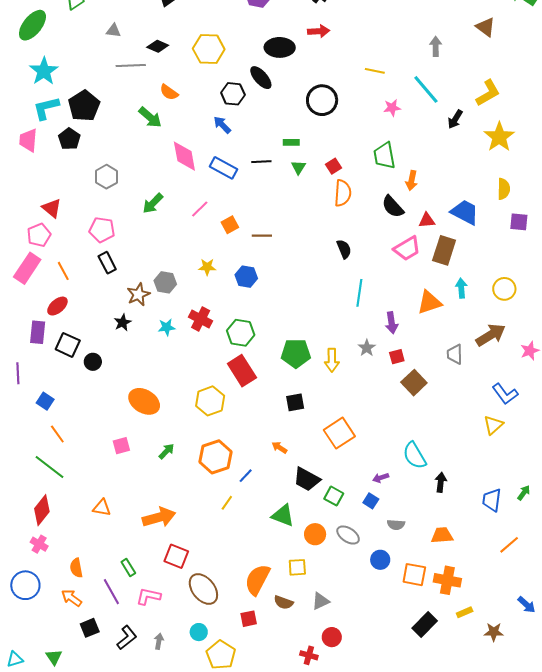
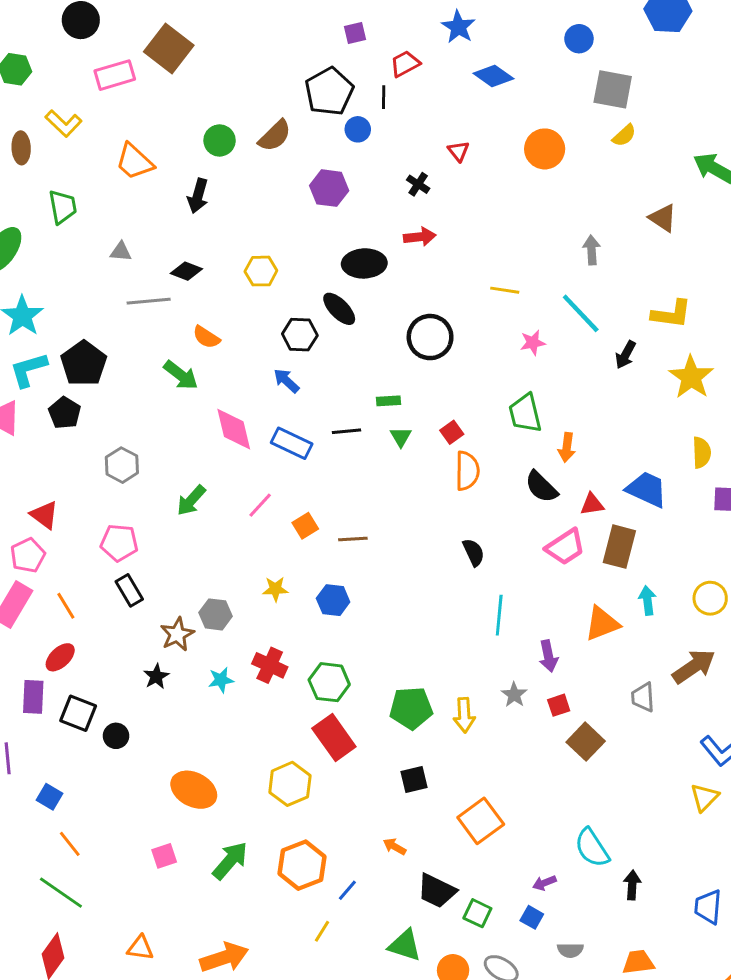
yellow hexagon: (209, 49) -> (261, 271), size x0.7
yellow L-shape: (488, 93) -> (671, 314), turned 40
green arrow: (166, 451) -> (230, 861), size x1.6

